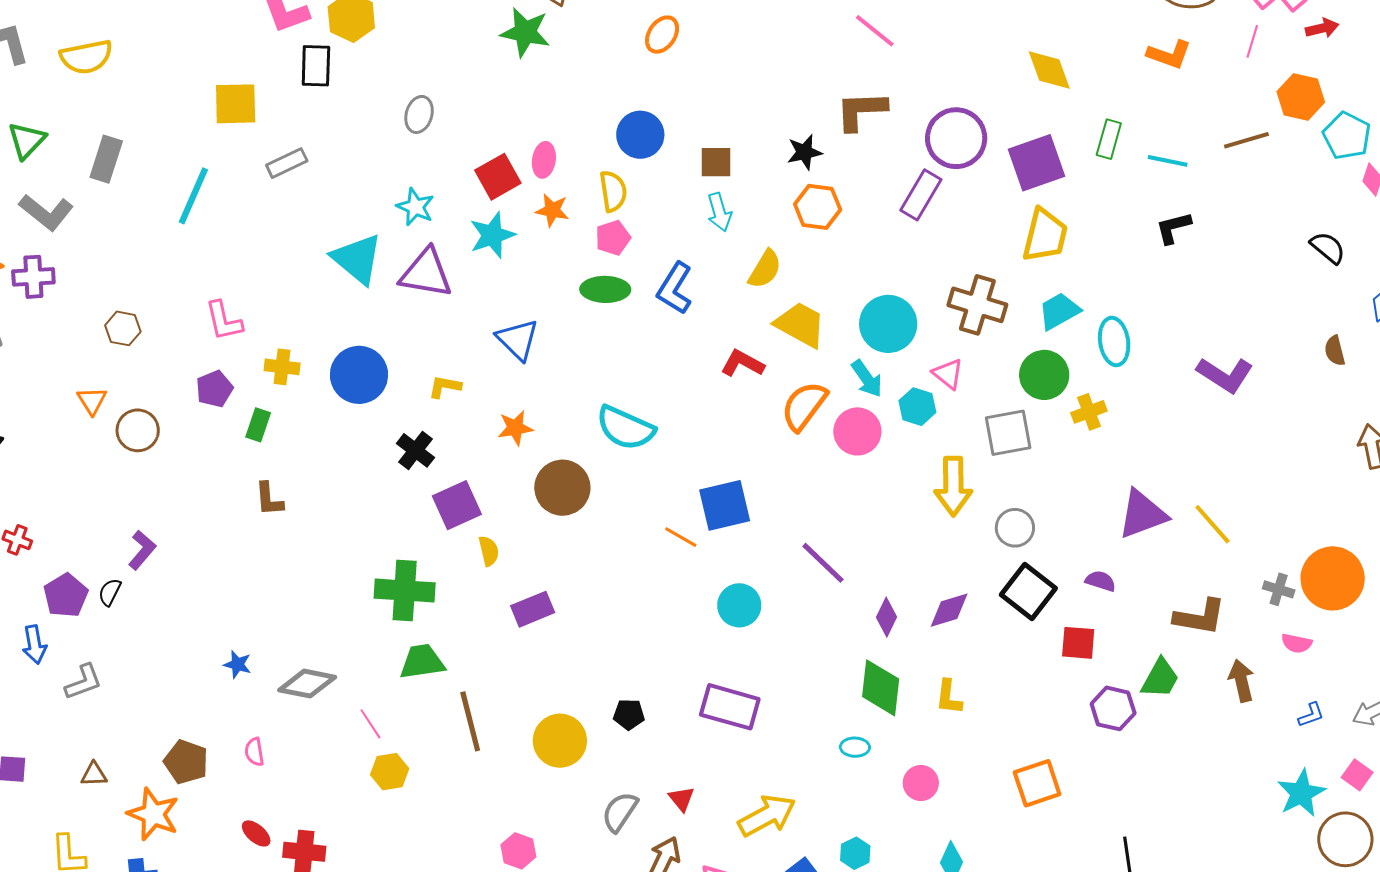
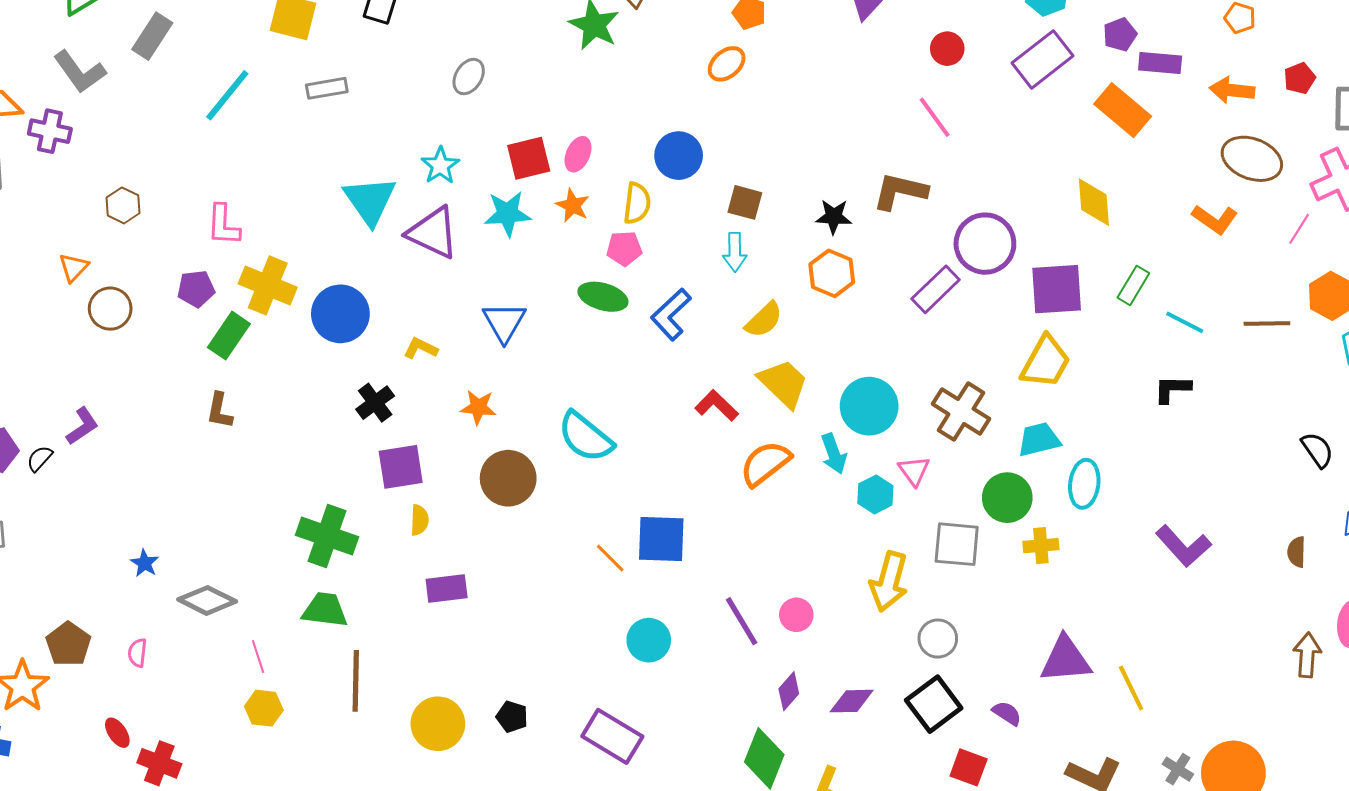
yellow cross: (282, 367) -> (268, 285), size x1.6
green rectangle: (258, 425) -> (229, 336), size x1.4
pink circle: (857, 431) -> (796, 615), moved, size x0.7

